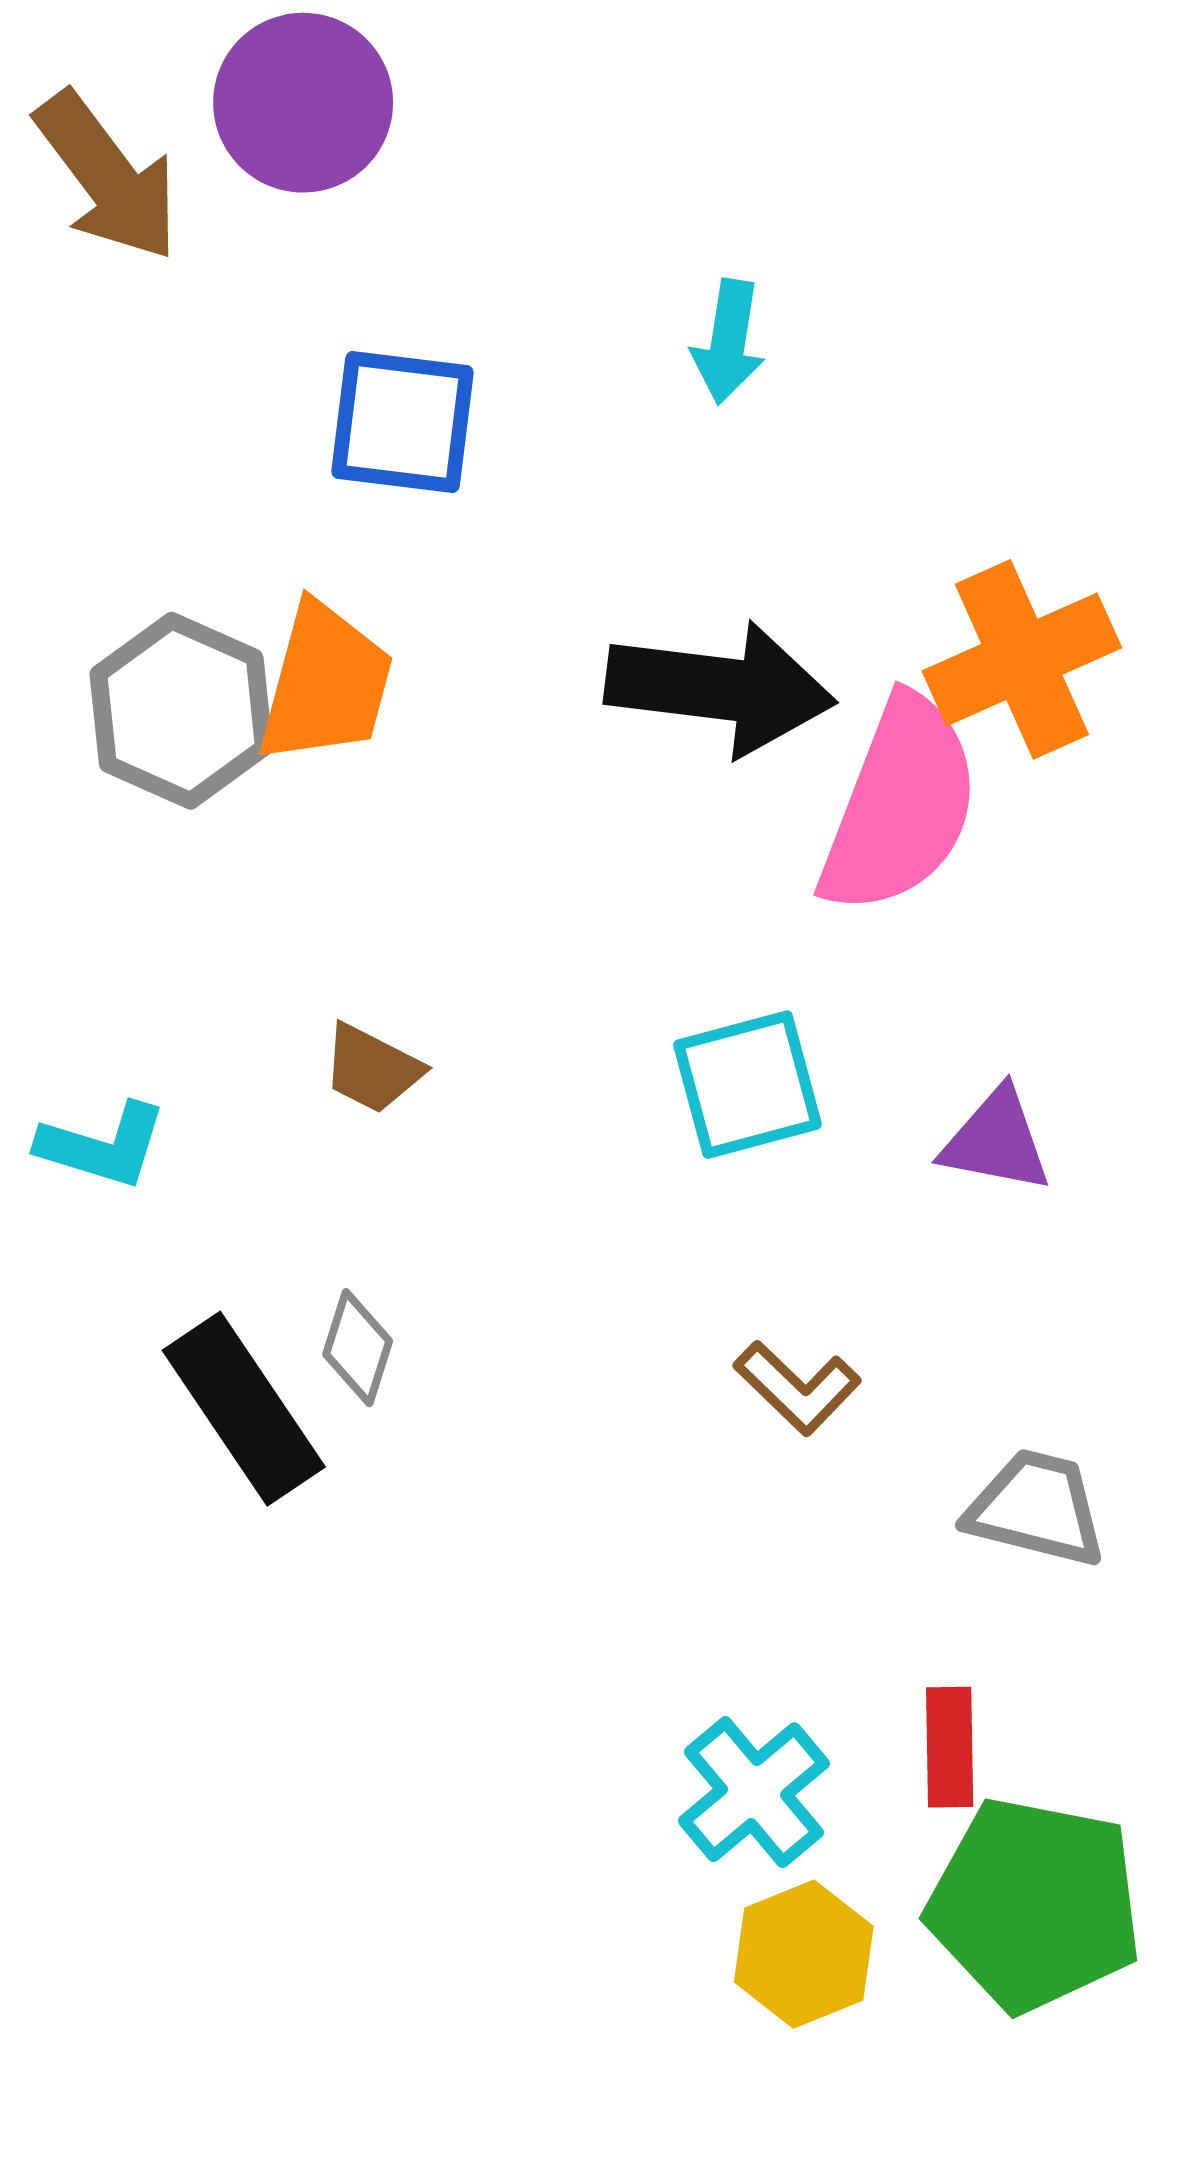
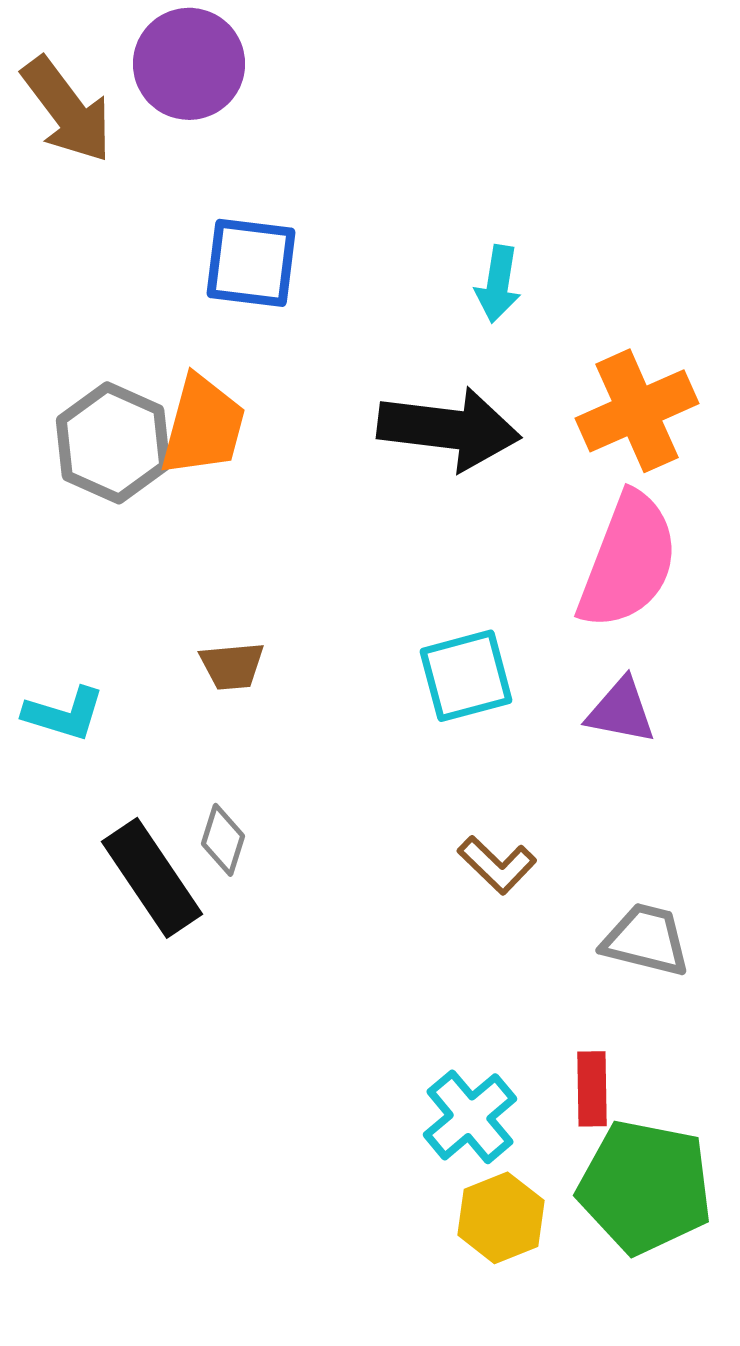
cyan arrow: (728, 342) -> (498, 284), moved
pink semicircle: (900, 805) -> (628, 561), moved
brown trapezoid: (372, 1069) -> (232, 666), turned -32

